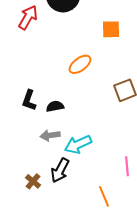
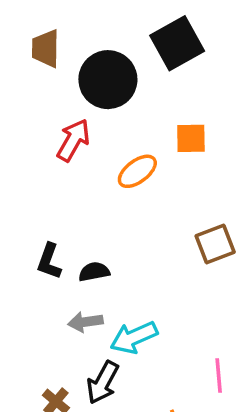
red arrow: (28, 17) -> (73, 140), moved
orange ellipse: (80, 64) -> (137, 171), moved

